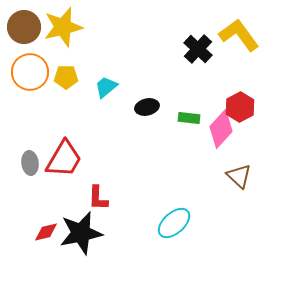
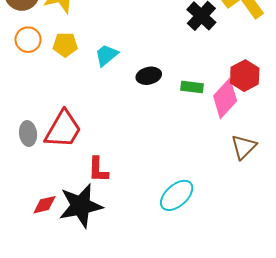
orange circle: (30, 72) -> (28, 40), size x0.7
brown triangle: (239, 176) -> (244, 147), turned 32

